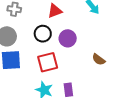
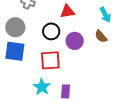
brown semicircle: (99, 59) -> (101, 36), moved

